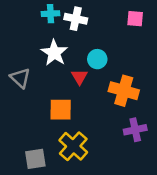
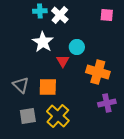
white cross: (76, 19) -> (60, 15), turned 30
gray triangle: (20, 78) -> (21, 85), moved
gray square: (35, 159) -> (28, 116), moved

